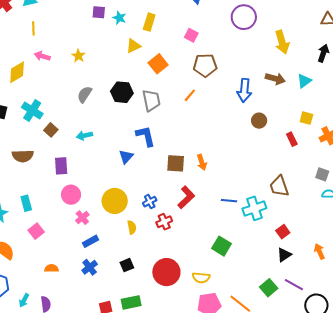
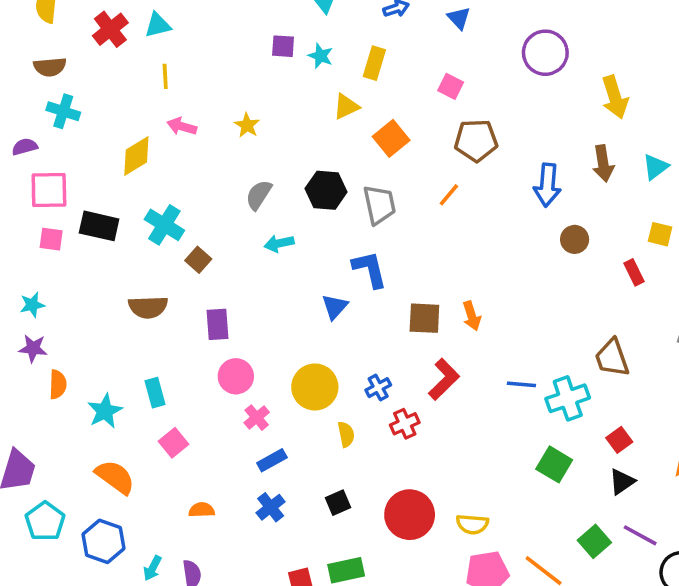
brown arrow: (275, 79) -> (603, 163), turned 66
cyan arrow: (84, 135) -> (279, 243), moved
green square: (222, 246) -> (554, 464), moved

